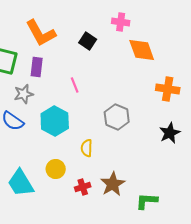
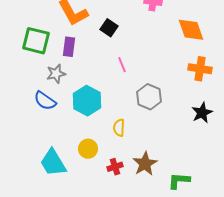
black square: (88, 41) -> (109, 28), moved
orange diamond: (142, 50) -> (191, 30), moved
pink line: (75, 85) -> (122, 65), moved

